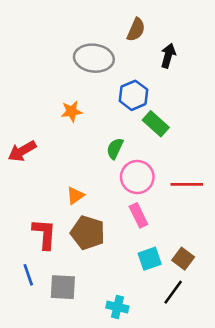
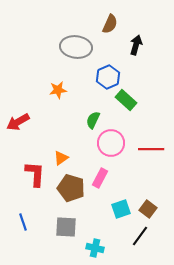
pink rectangle: (138, 215) -> (100, 178), moved, turned 54
red L-shape: (44, 234) -> (35, 174), moved
gray square: (63, 287) -> (66, 227), moved

